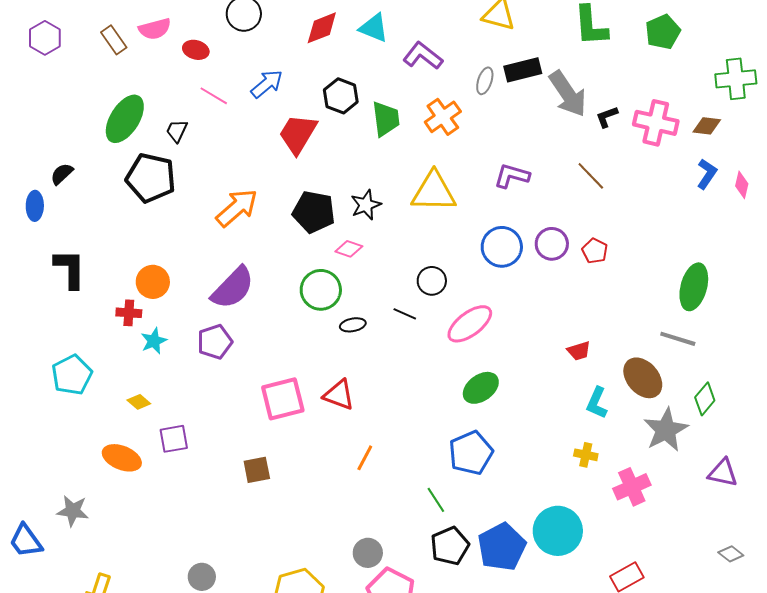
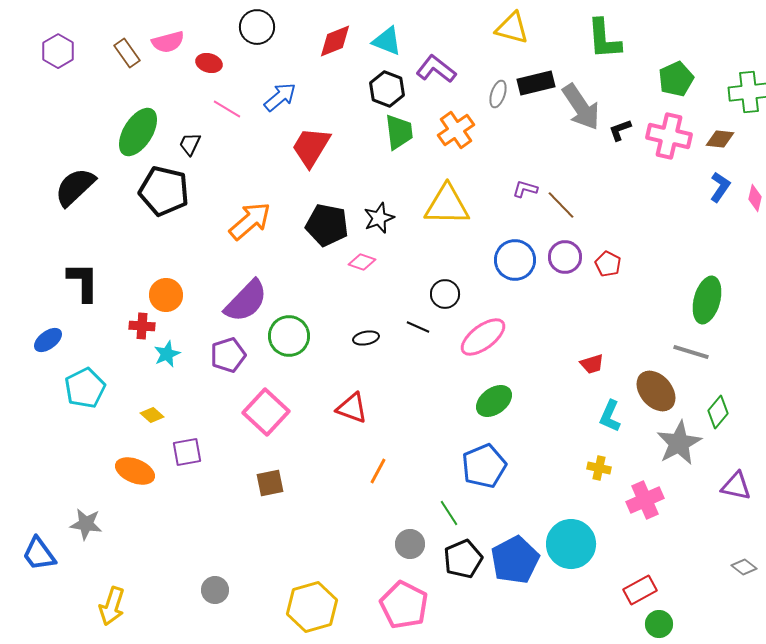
green pentagon: (663, 32) -> (676, 79), moved
black hexagon: (341, 96) -> (387, 89), moved
black semicircle: (62, 174) -> (75, 187), size x1.8
purple L-shape: (512, 176) -> (525, 189), size x0.7
brown line: (591, 176) -> (561, 205), moved
blue ellipse: (35, 206) -> (48, 340), moved, turned 52
green circle: (321, 290) -> (289, 336), moved
pink square: (283, 399) -> (266, 412), moved, turned -33
gray circle: (368, 553) -> (410, 544), moved

